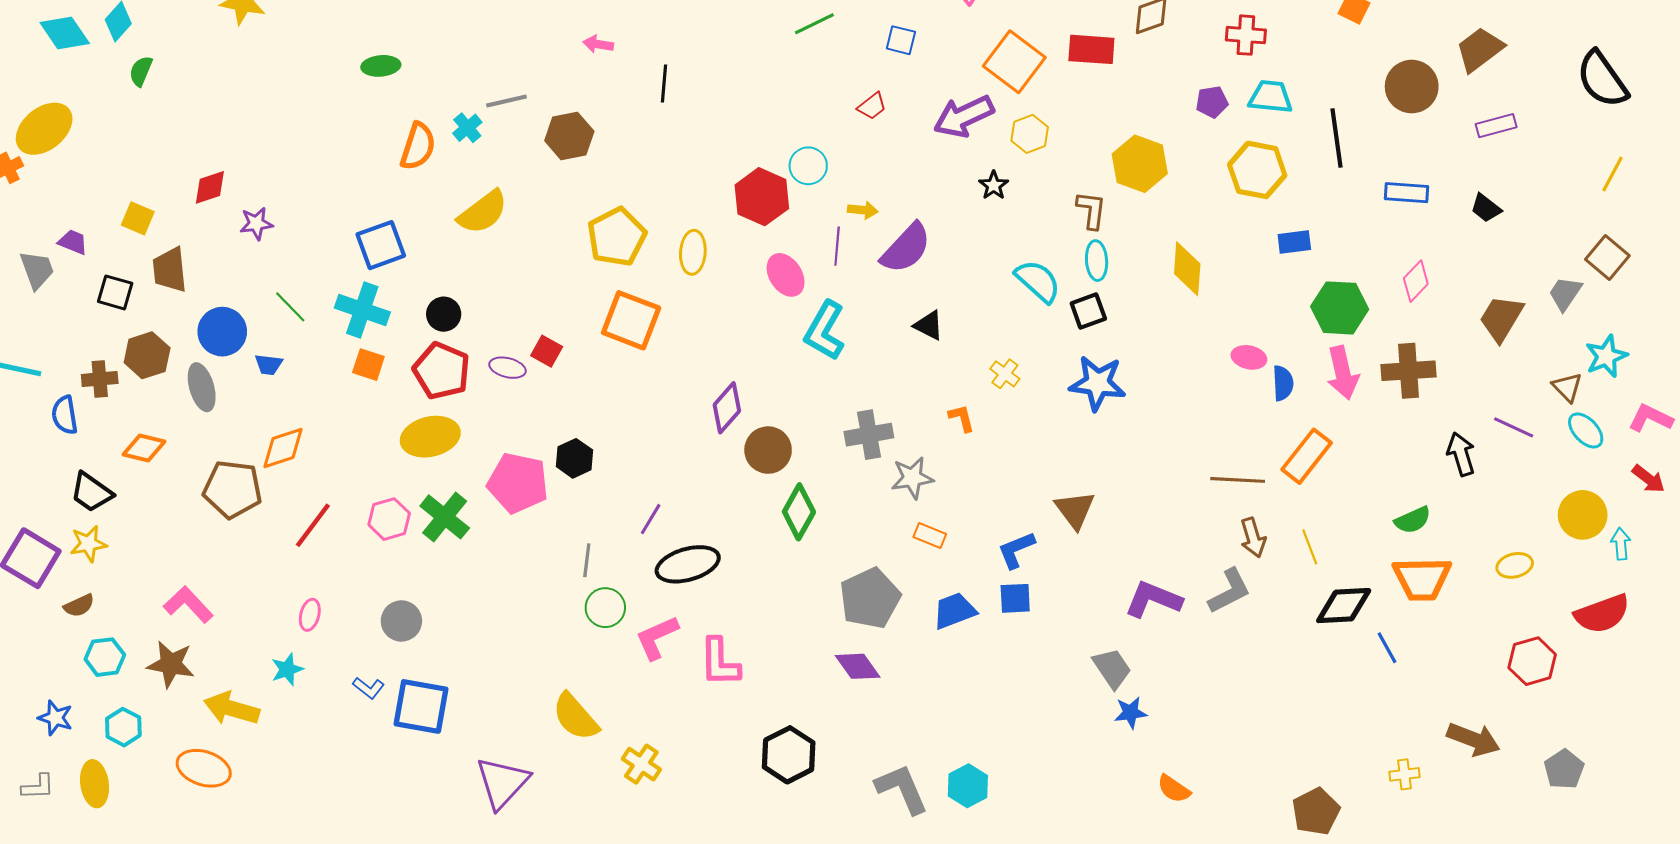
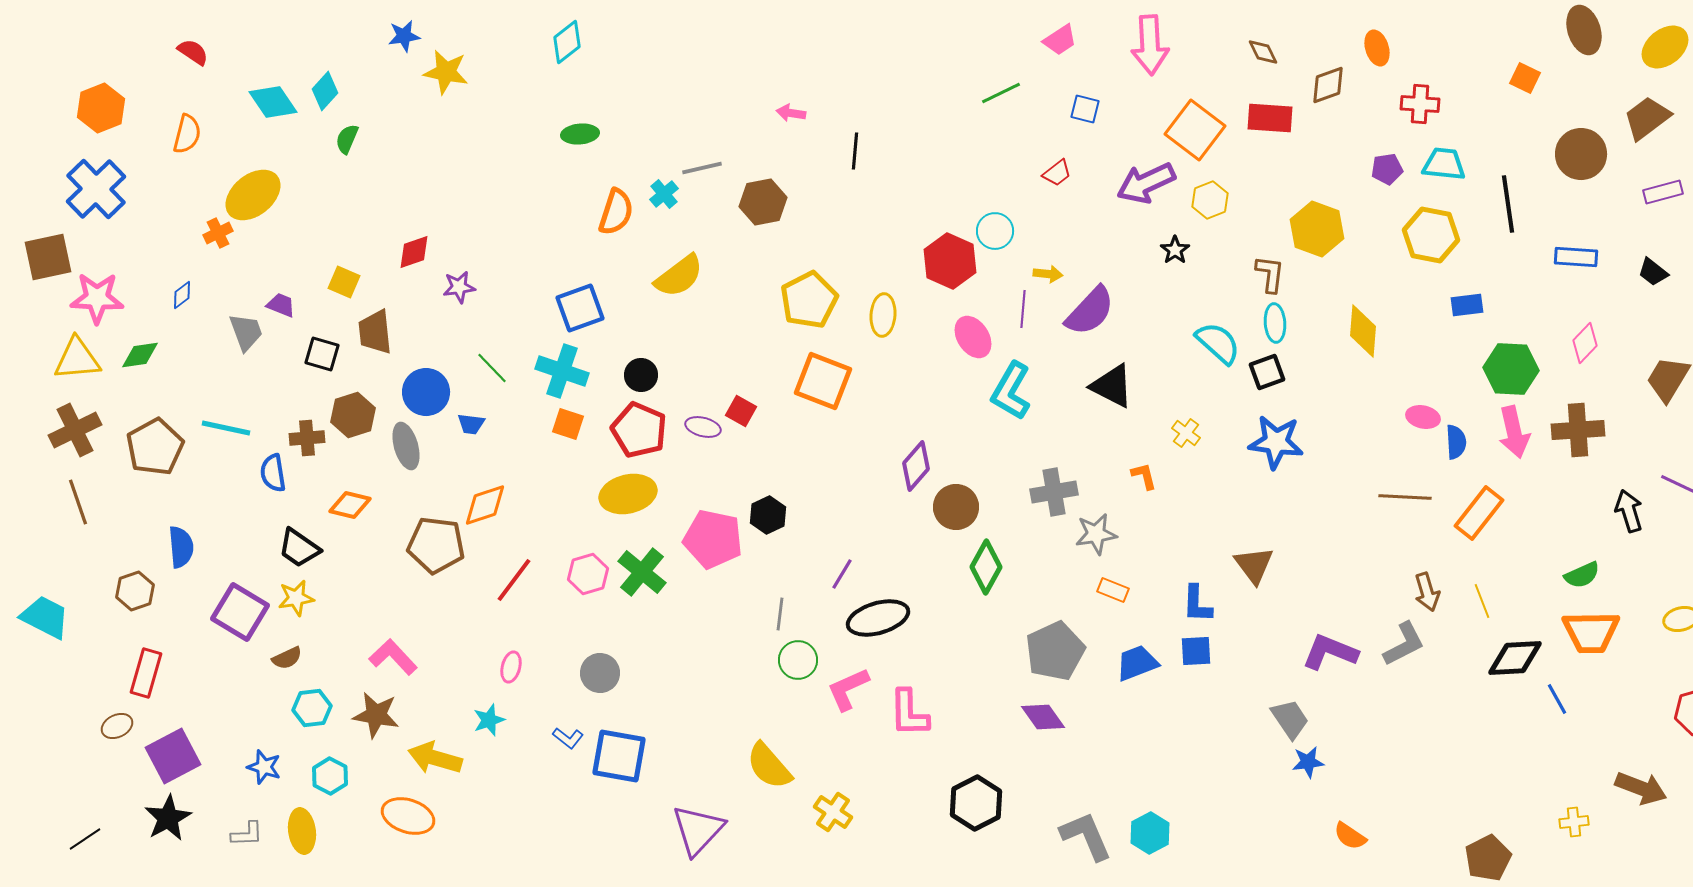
black triangle: (929, 325) -> (1112, 386), size x1.5
brown line: (1238, 480) -> (1405, 497), moved
blue L-shape: (1016, 550) -> (1197, 604), turned -66

